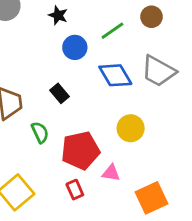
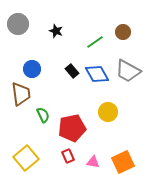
blue circle: (75, 47) -> (32, 69), moved
black rectangle: (60, 93) -> (72, 71), moved
pink triangle: (111, 173) -> (93, 162), moved

